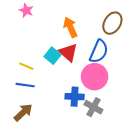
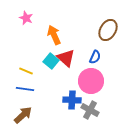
orange arrow: (70, 27) -> (54, 35), moved
blue semicircle: (99, 51) -> (95, 57), size x0.6

